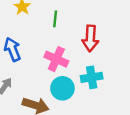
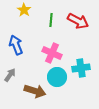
red arrow: (90, 38) -> (78, 21), moved, turned -65

